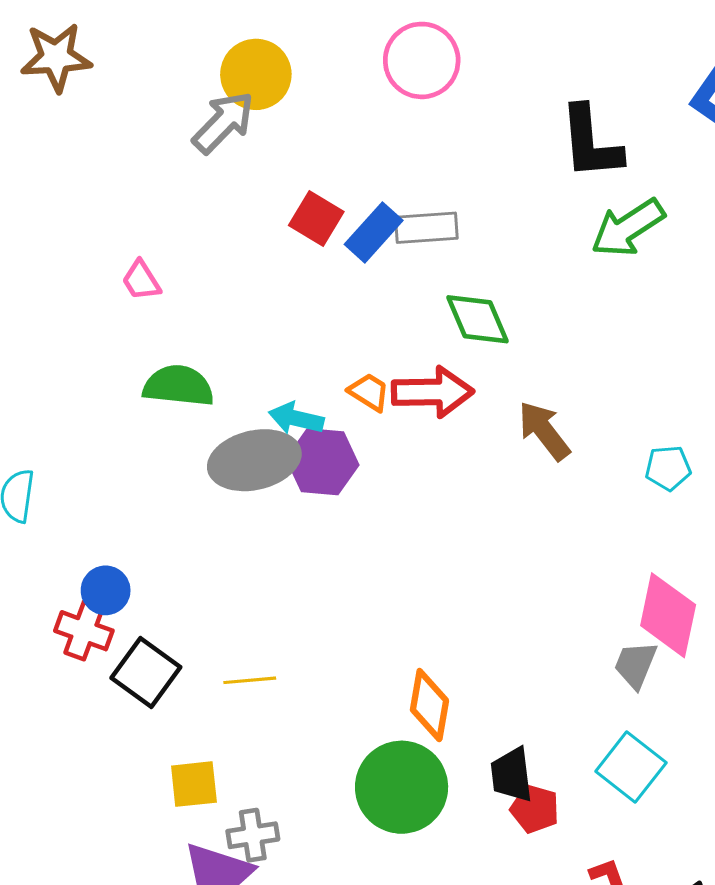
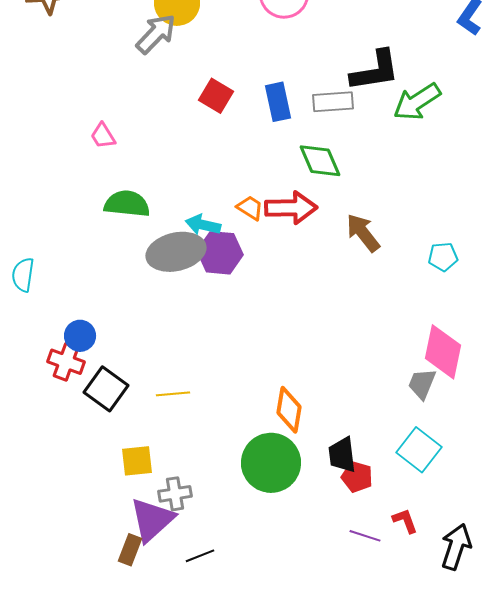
black L-shape: (591, 143) -> (375, 71), moved, turned -94
gray rectangle: (426, 228) -> (333, 102), moved
blue rectangle: (374, 232) -> (278, 102), moved, turned -54

